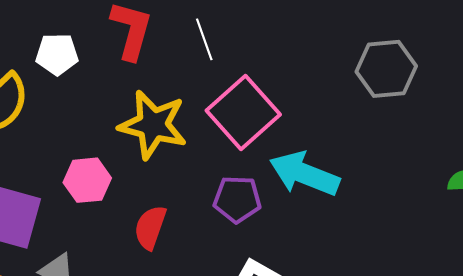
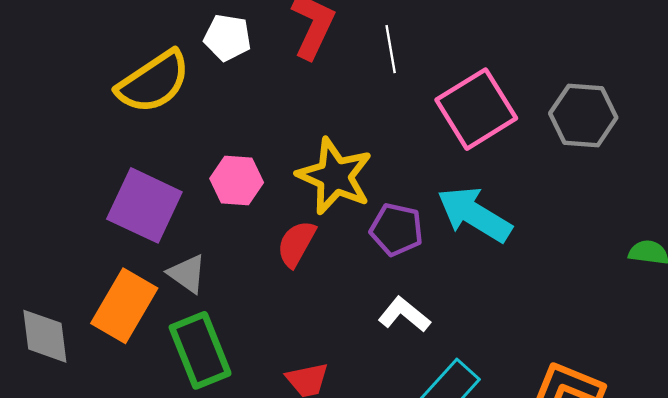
pink square: (243, 112) -> (476, 109), moved
yellow star: (153, 125) -> (335, 176), moved

